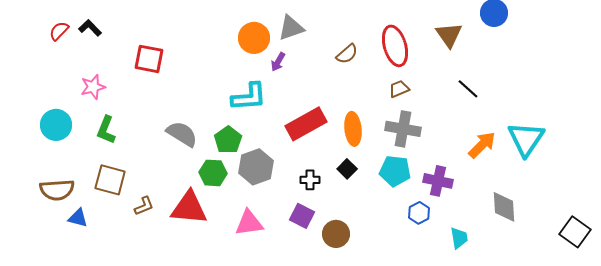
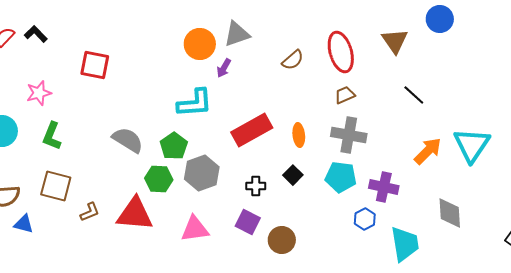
orange ellipse: (353, 129) -> (299, 135), size x0.7
cyan trapezoid: (459, 238) -> (405, 244), size x1.6

